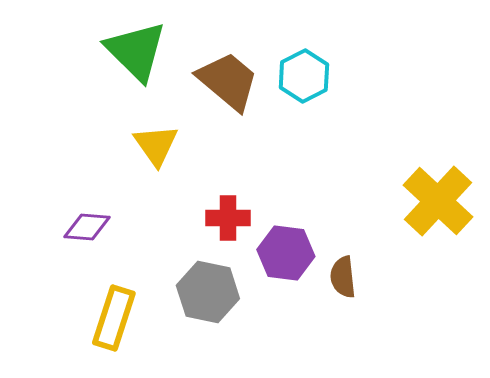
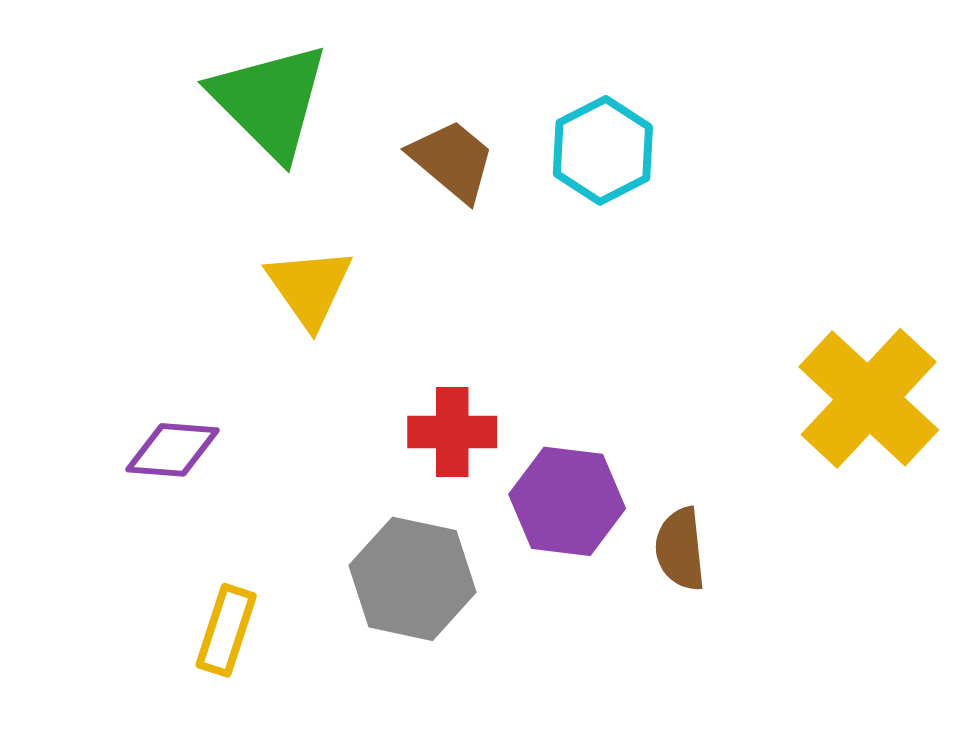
brown trapezoid: (228, 81) -> (452, 160), size x0.7
yellow rectangle: (114, 318) -> (226, 630), size x0.7

